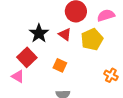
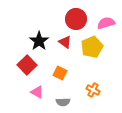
orange cross: (111, 75) -> (93, 90), moved
pink triangle: (18, 76) -> (37, 92), moved

